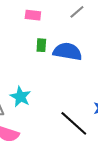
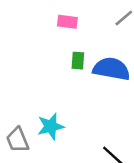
cyan star: (20, 97) -> (51, 126), turned 30

